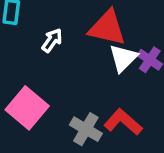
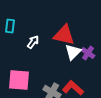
pink square: (27, 108) -> (19, 80), turned -35

